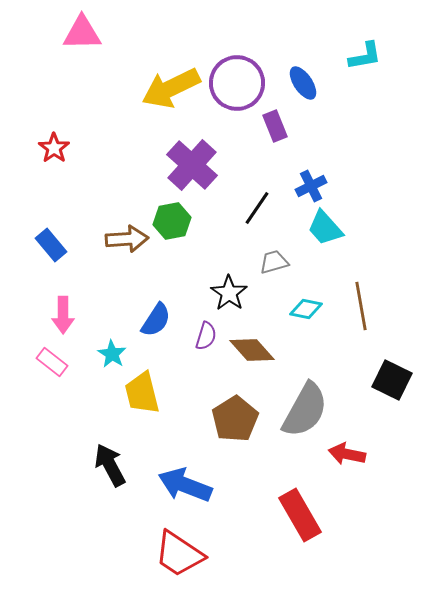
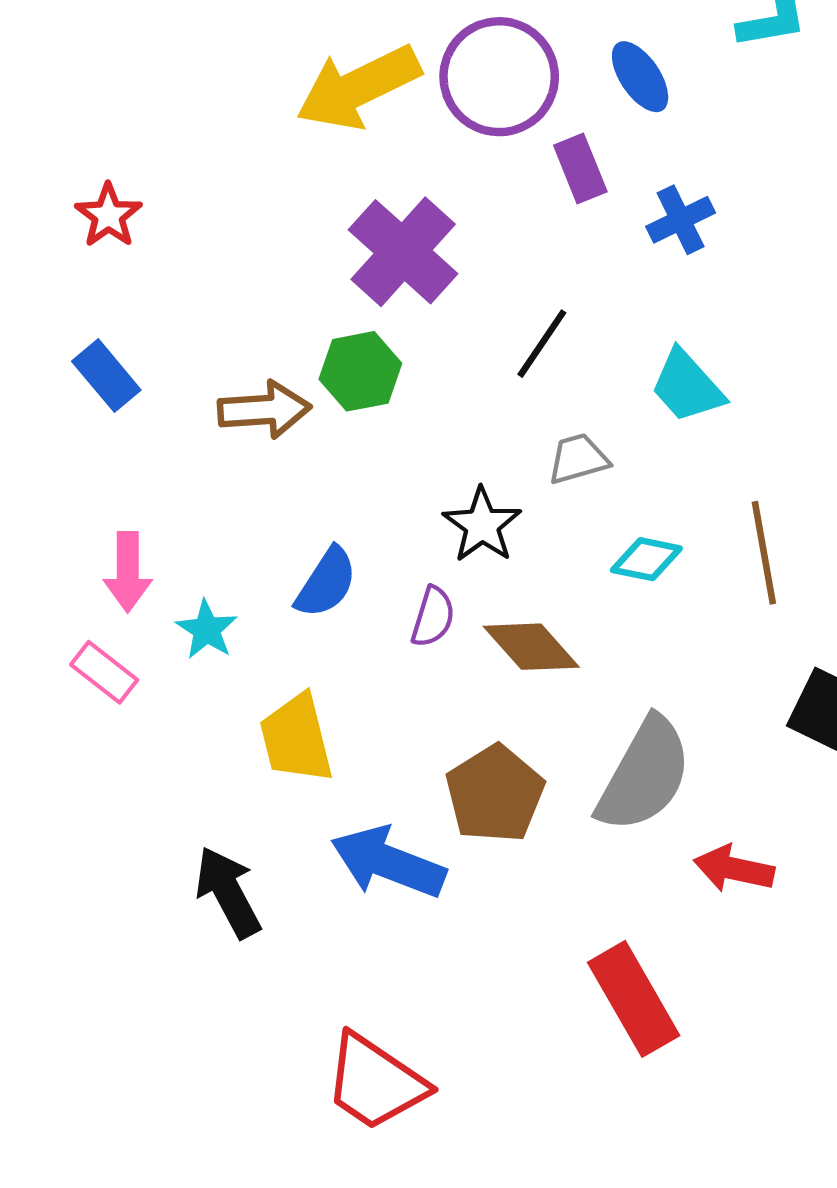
blue cross: (311, 186) -> (681, 220), moved
blue rectangle: (51, 245) -> (106, 376), moved
cyan star: (112, 354) -> (207, 630), moved
blue arrow: (185, 485) -> (388, 862), moved

